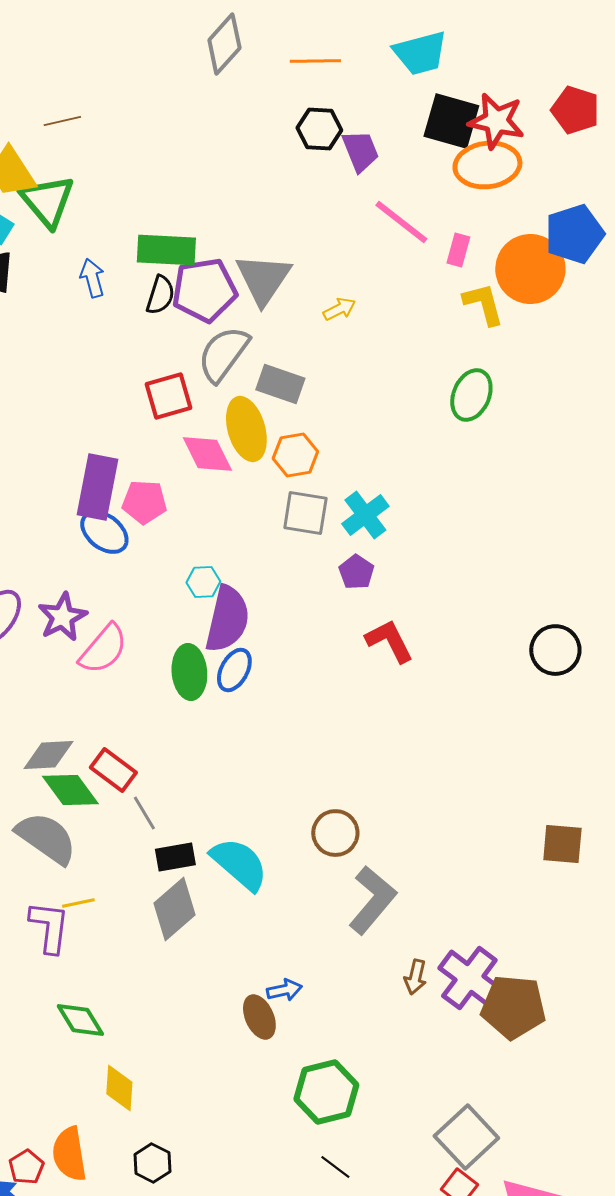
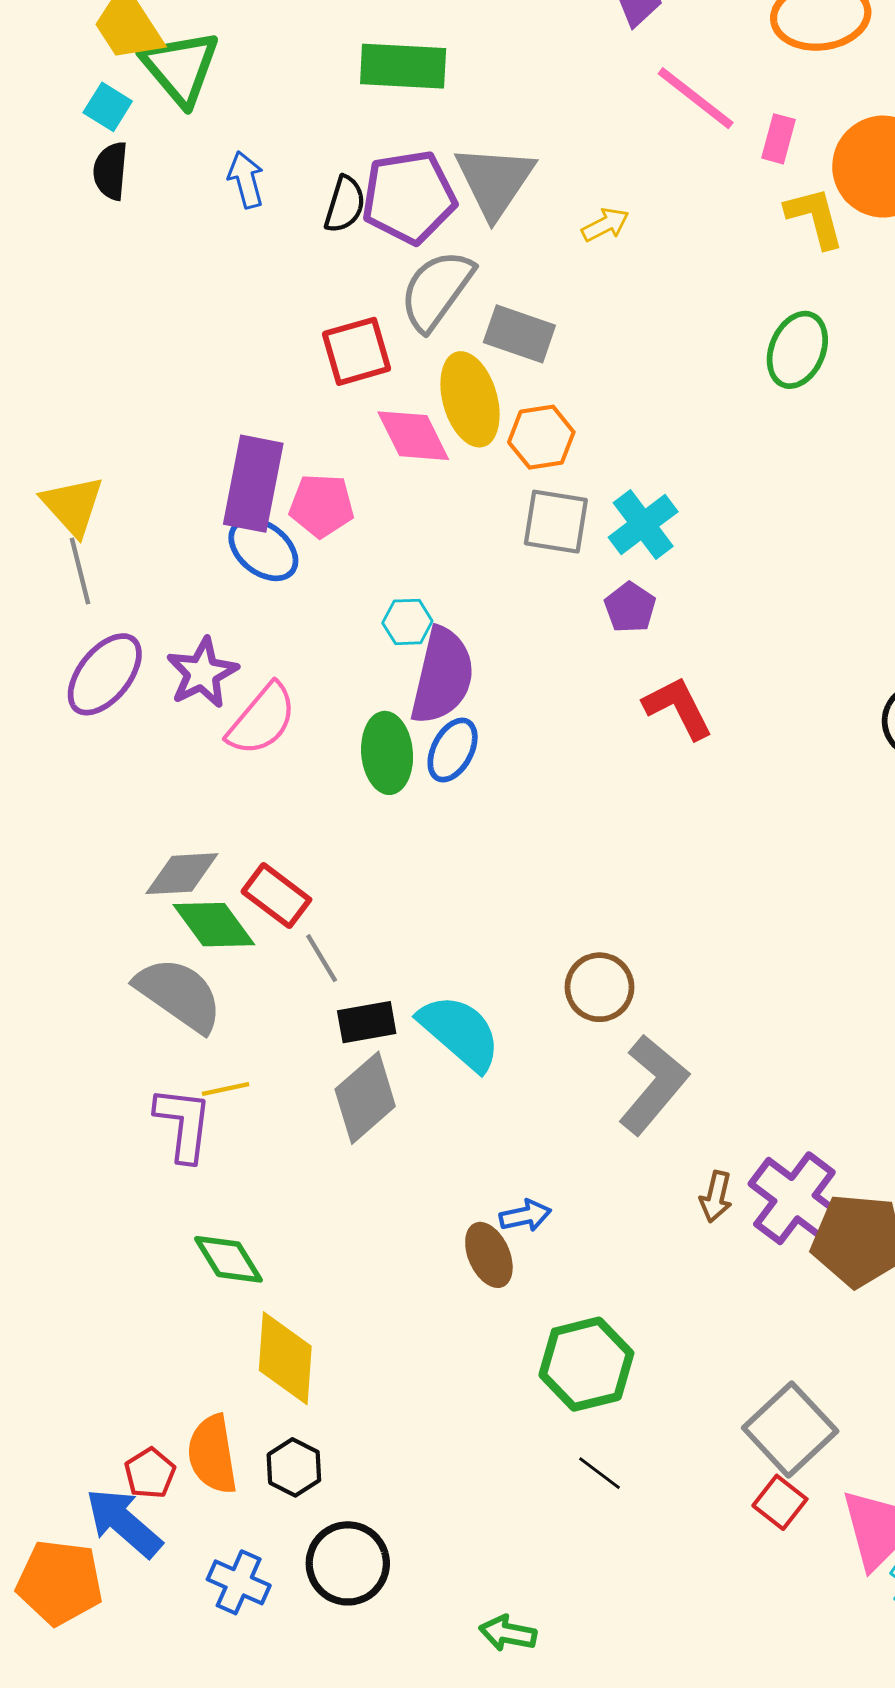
green rectangle: (166, 250) -> (403, 66), moved
yellow diamond: (119, 1088) -> (285, 1358), size x1.4
black hexagon: (152, 1163) -> (294, 1467), moved

